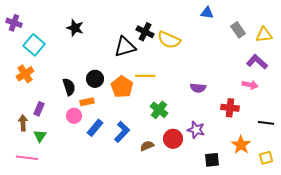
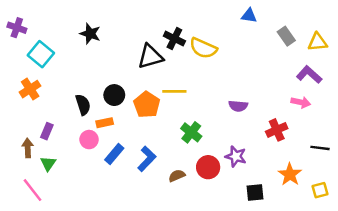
red cross: (230, 108) -> (277, 130), turned -30
pink line: (27, 158) -> (32, 190), turned 45

